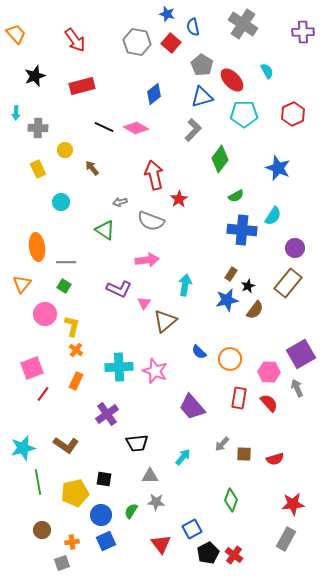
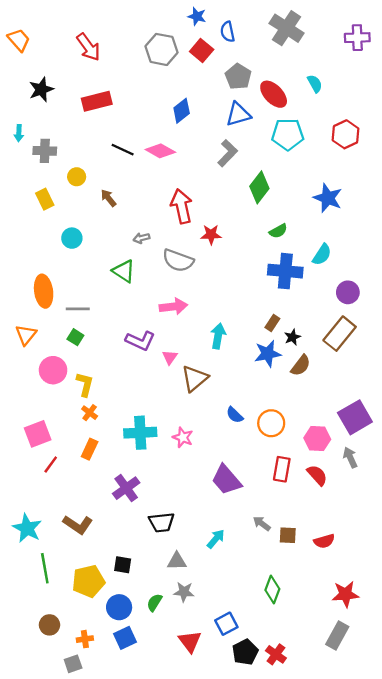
red star: (179, 199) -> (211, 235), turned 30
pink star: (155, 371) -> (183, 437), size x0.7
gray arrow: (222, 444) -> (262, 523), turned 84
cyan star: (23, 448) -> (27, 528), turned -30

